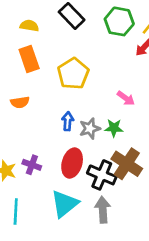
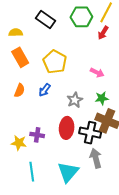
orange semicircle: (20, 102) -> (20, 90), turned -48
blue arrow: (68, 121) -> (45, 90), moved, turned -136
green star: (114, 128) -> (102, 98), moved
cyan triangle: (64, 204) -> (68, 172), moved

